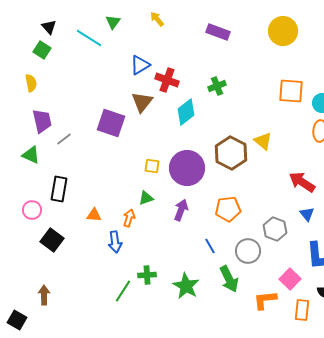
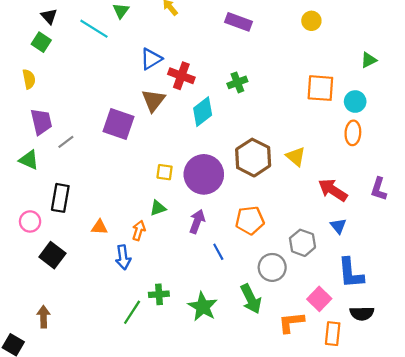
yellow circle: (283, 31) -> (311, 21), size x0.6
yellow triangle: (263, 141) -> (296, 156), moved
blue line: (210, 246) -> (218, 252), moved

